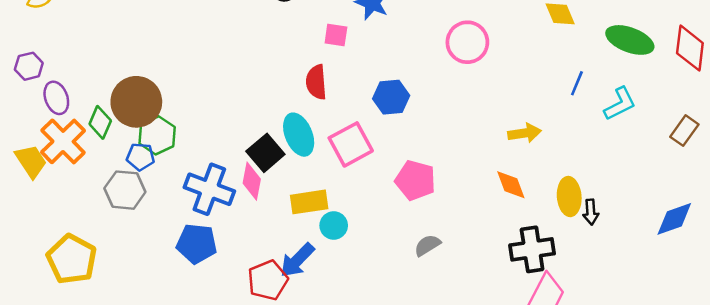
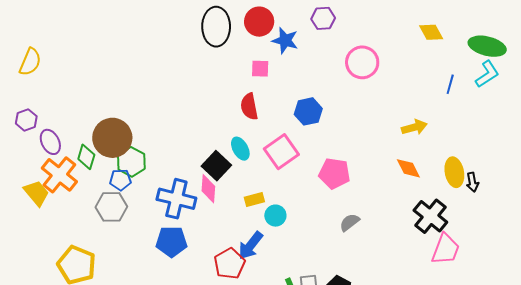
cyan L-shape: (620, 104) -> (487, 74), moved
cyan ellipse: (299, 135) -> (240, 149), size x0.7
yellow rectangle: (309, 202) -> (254, 200), size x0.7
black cross: (532, 249) -> (430, 216), turned -36

